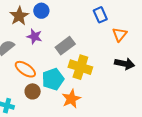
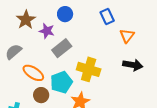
blue circle: (41, 11) -> (65, 14), moved
purple star: (34, 37) -> (47, 31), moved
gray rectangle: (65, 46) -> (62, 48), moved

